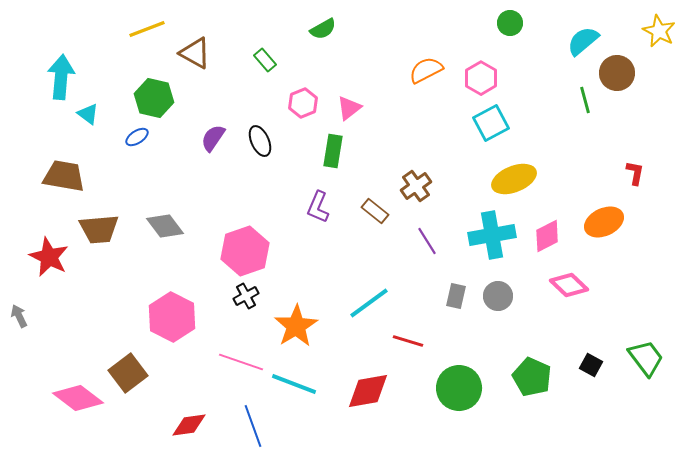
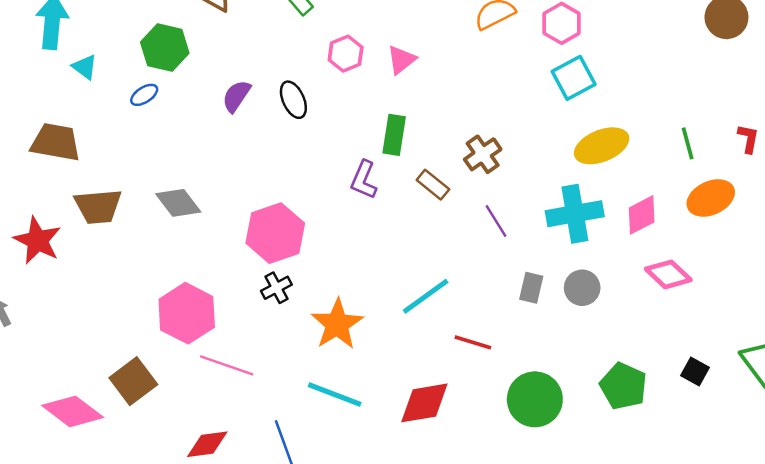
green line: (585, 100) -> (688, 143), moved
green rectangle: (333, 151) -> (394, 135), moved
pink line: (241, 362) -> (227, 365), moved

